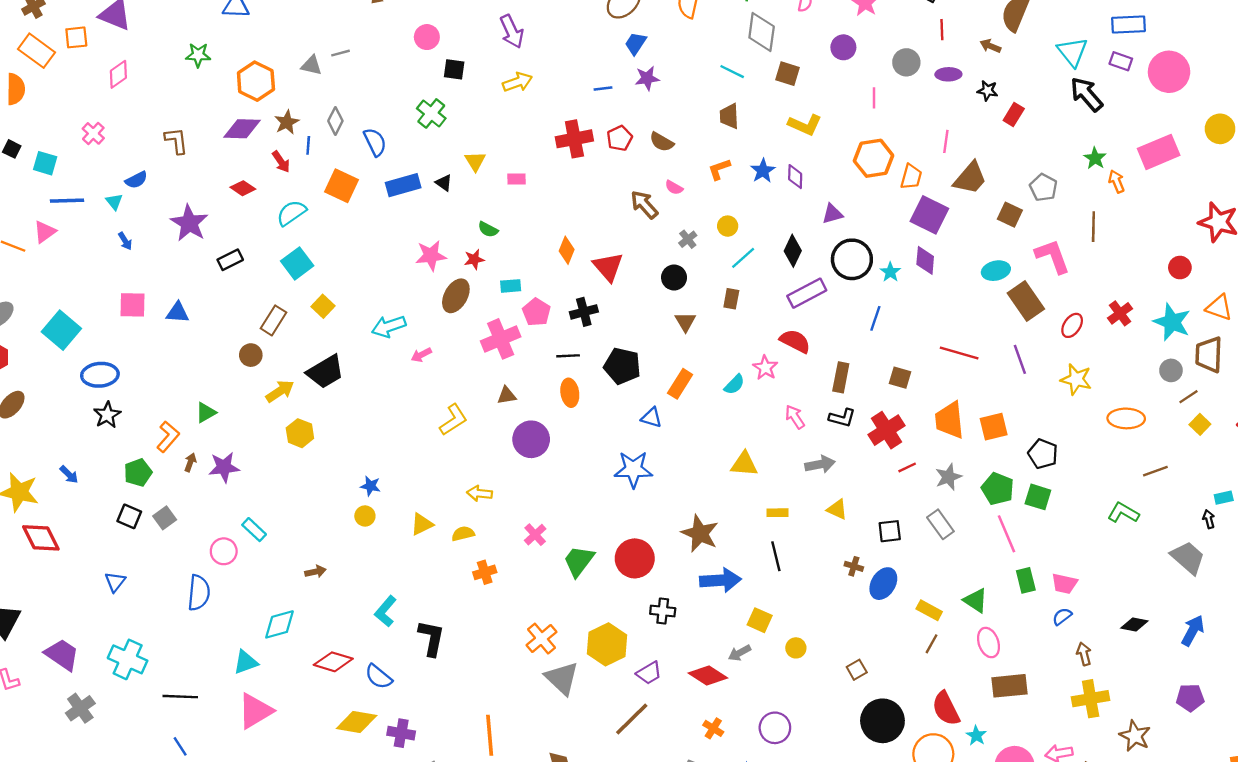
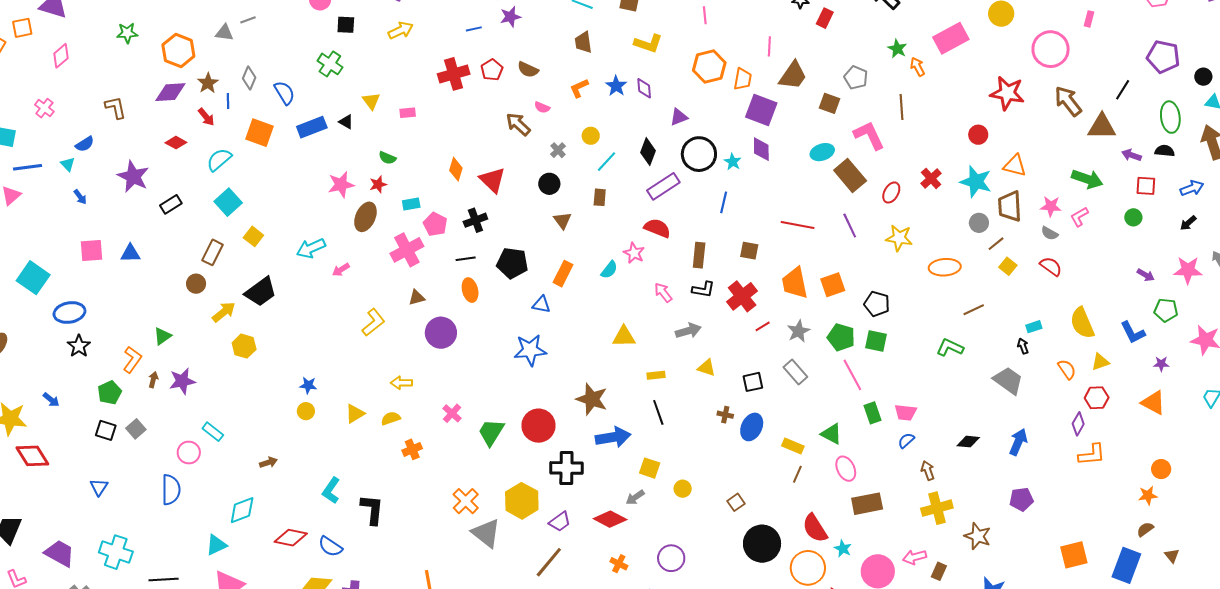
black cross: (663, 611) -> (566, 468), size x1.5

